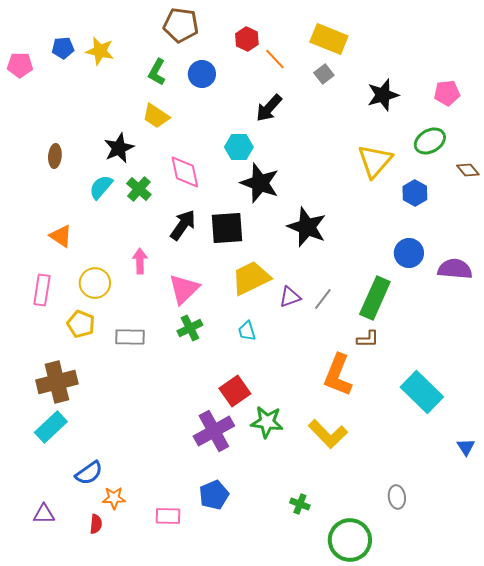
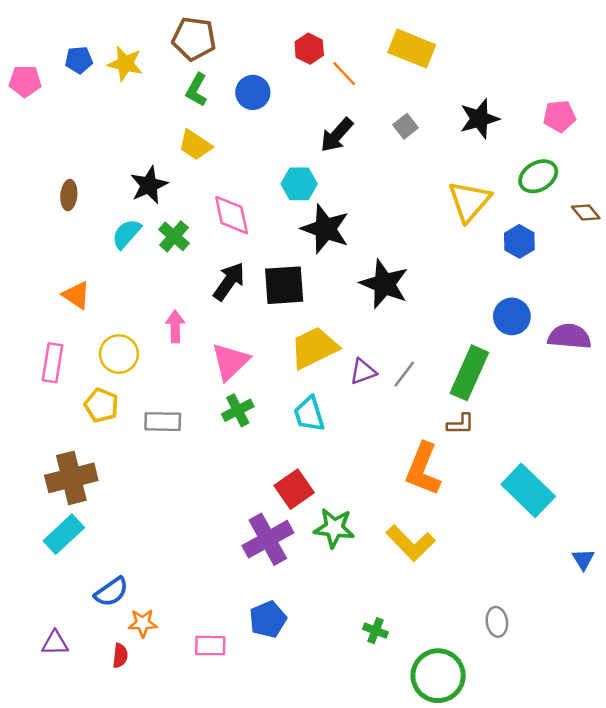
brown pentagon: (181, 25) -> (194, 39), moved
gray square: (324, 74) -> (406, 126), moved
cyan trapezoid: (247, 331) -> (309, 414), size x1.4

